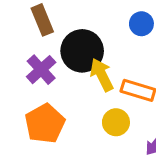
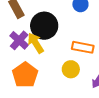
yellow arrow: (102, 75) -> (36, 43), moved

